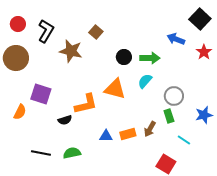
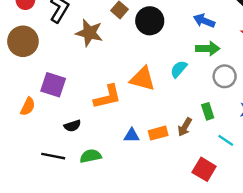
blue arrow: (176, 39) -> (204, 21), moved
black circle: (124, 57) -> (150, 21), moved, size x1.5
green arrow: (150, 58) -> (208, 49), moved
gray circle: (174, 96) -> (225, 76), moved
black semicircle: (65, 120) -> (72, 126), moved

